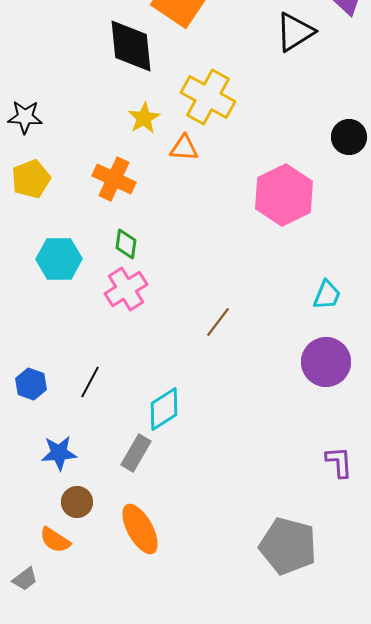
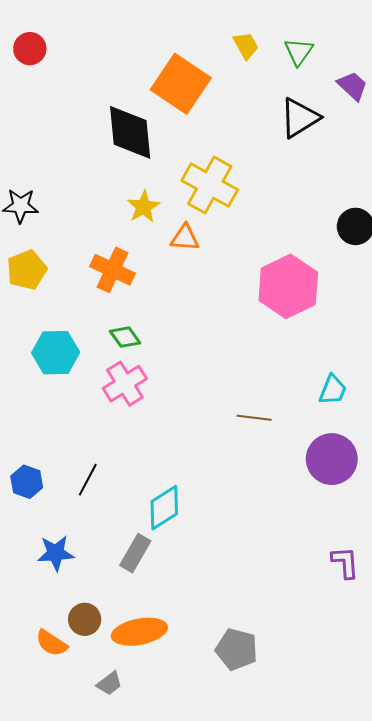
green diamond: (126, 244) -> (125, 337), turned -44
brown line: (218, 322) -> (254, 418), moved, turned 60
brown circle: (77, 502) -> (85, 619), moved
orange ellipse: (140, 529) -> (139, 632), turned -72
gray pentagon: (288, 546) -> (237, 649), moved, size x0.7
gray trapezoid: (25, 579) -> (109, 683), moved

